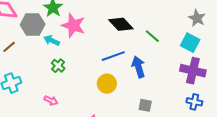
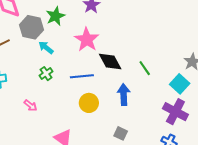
black diamond: (121, 24) -> (110, 61), moved
pink star: (73, 25) -> (87, 40), moved
blue line: (113, 56) -> (82, 76), moved

